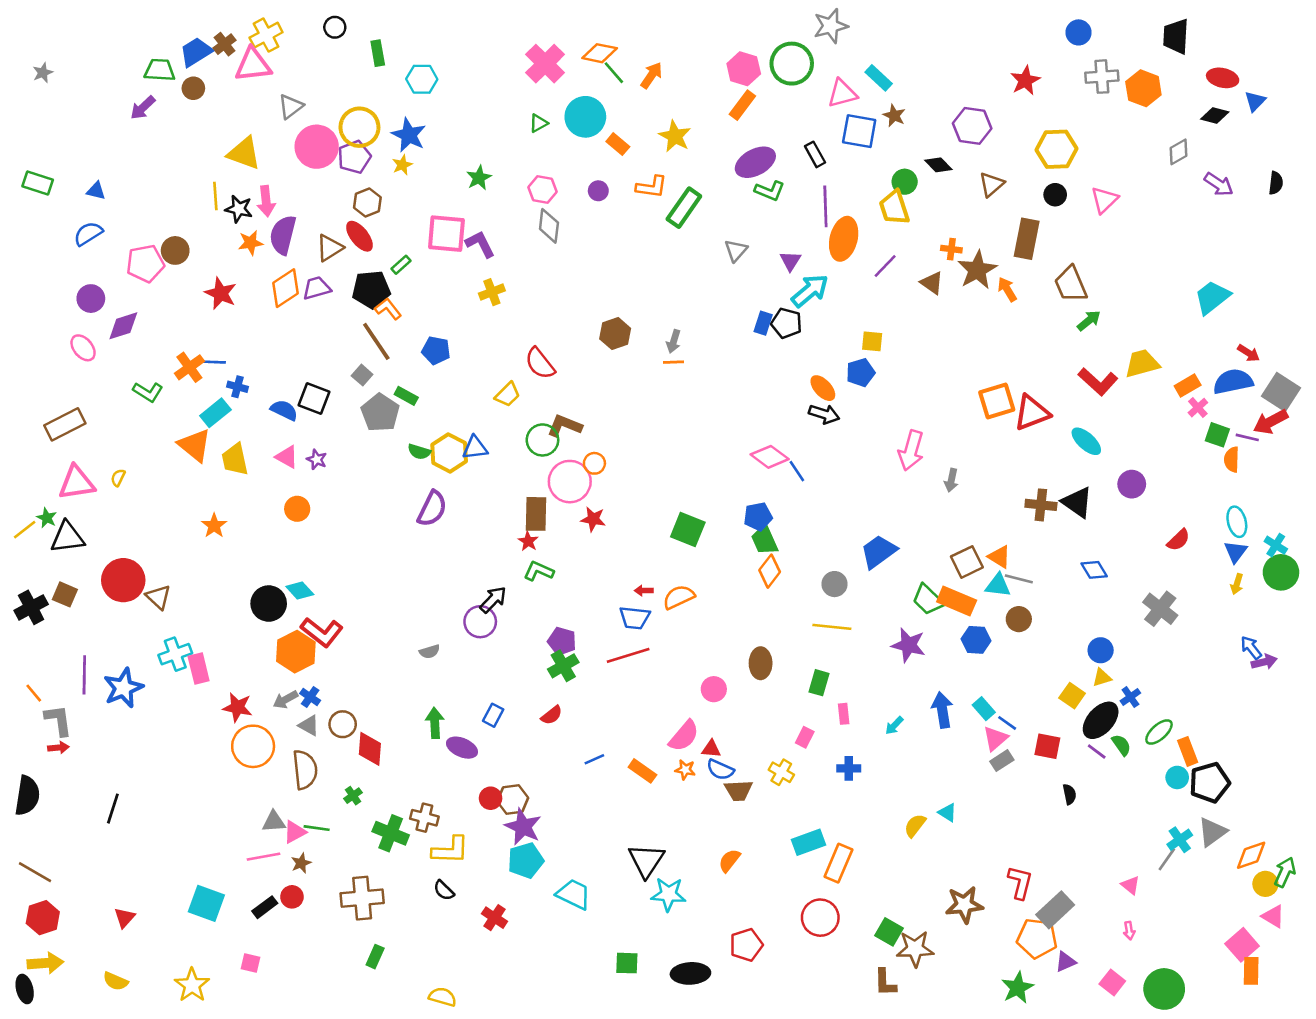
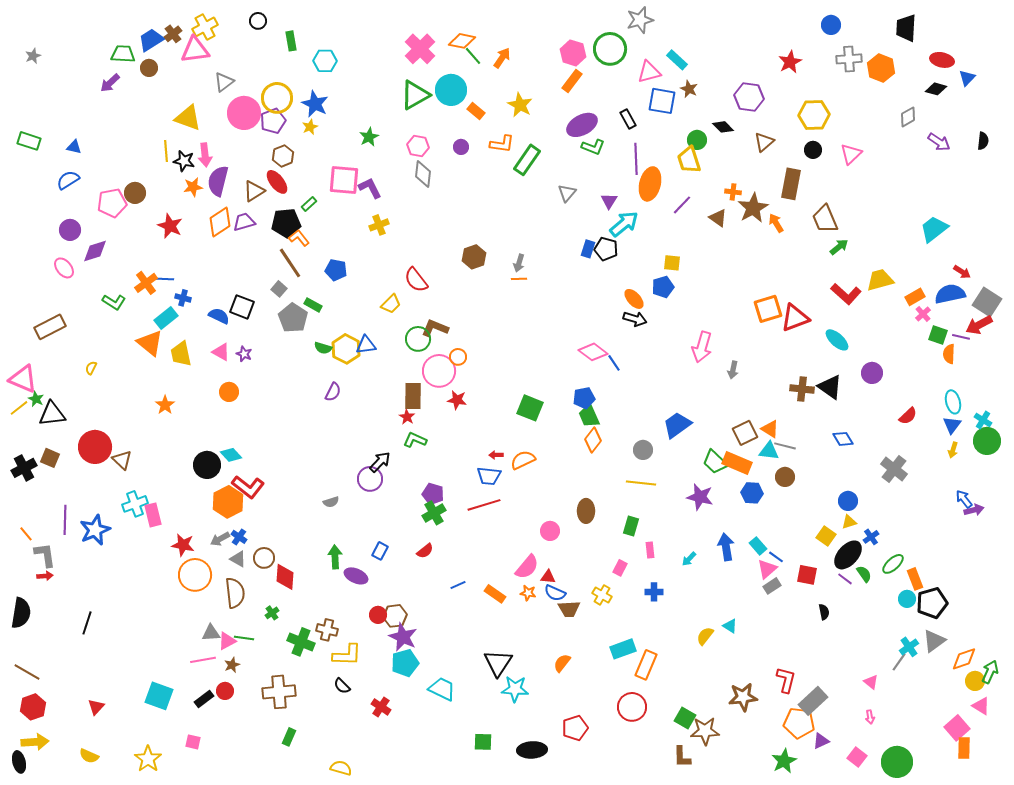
green triangle: (539, 123) -> (415, 95), size x2.0
pink triangle: (77, 483) -> (23, 379), moved, turned 32
purple semicircle: (432, 509) -> (333, 392), size x0.7

